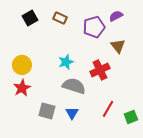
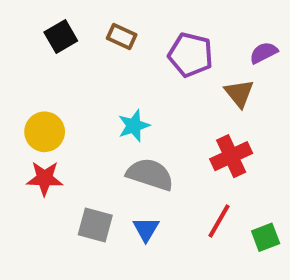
purple semicircle: (116, 16) -> (264, 53), moved
purple pentagon: (94, 27) -> (191, 55), turned 30
red cross: (100, 70) -> (231, 156), moved
red star: (22, 88) -> (45, 178), turned 30

